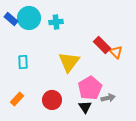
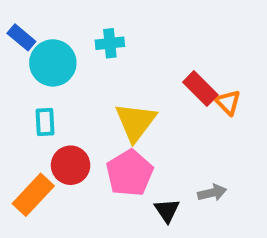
cyan circle: (29, 18) -> (53, 63), moved
pink pentagon: (90, 88) -> (130, 173), moved
orange rectangle: (17, 99) -> (33, 195), size x1.5
red circle: (52, 100) -> (71, 165), moved

